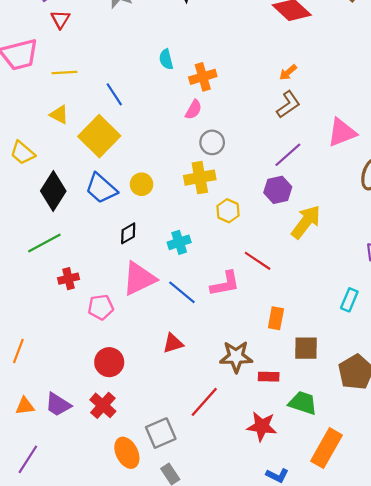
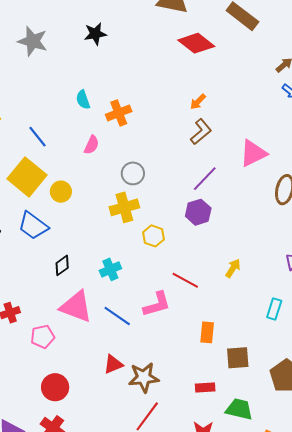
pink semicircle: (194, 110) -> (92, 145), moved
yellow circle: (142, 184) -> (61, 192), moved
yellow arrow: (306, 222) -> (233, 268), moved, size x0.6
pink triangle: (139, 279) -> (76, 307), turned 51
brown star: (236, 357) -> (144, 377), moved

